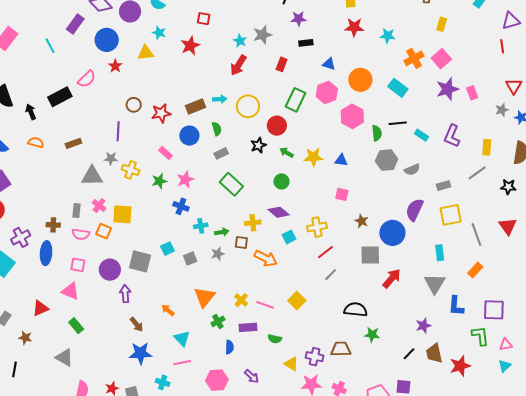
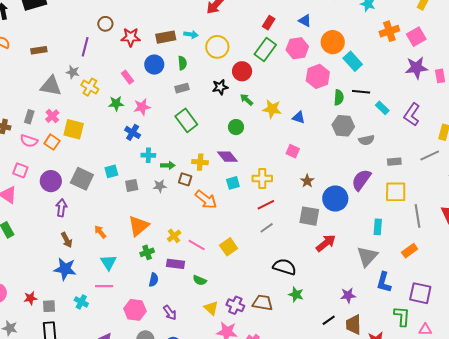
red rectangle: (282, 64) -> (269, 23), moved
cyan rectangle: (398, 88) -> (353, 61), moved

